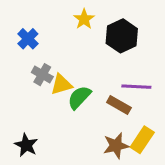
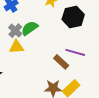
yellow triangle: (61, 84) -> (16, 47), moved
green semicircle: (79, 97) -> (30, 28), moved

